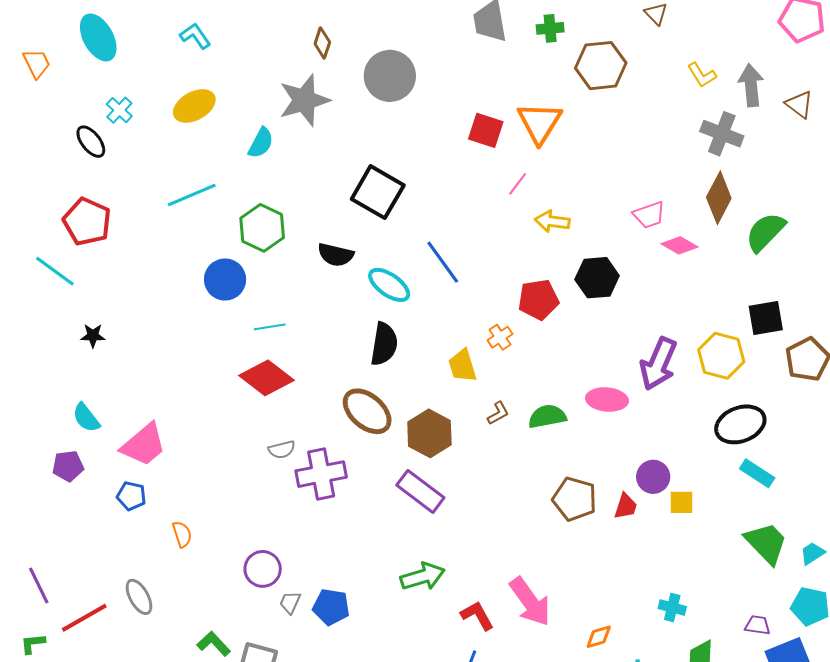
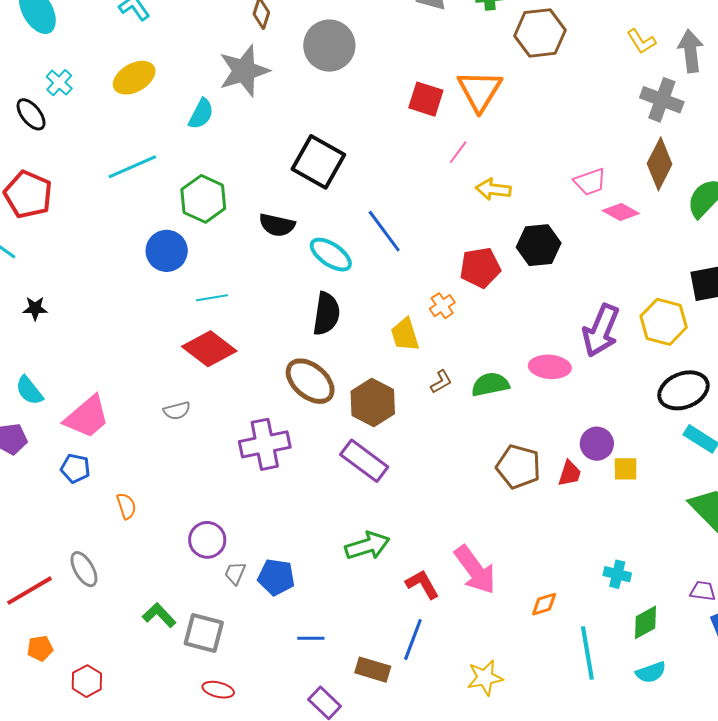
gray semicircle: (282, 450) -> (177, 411), moved

